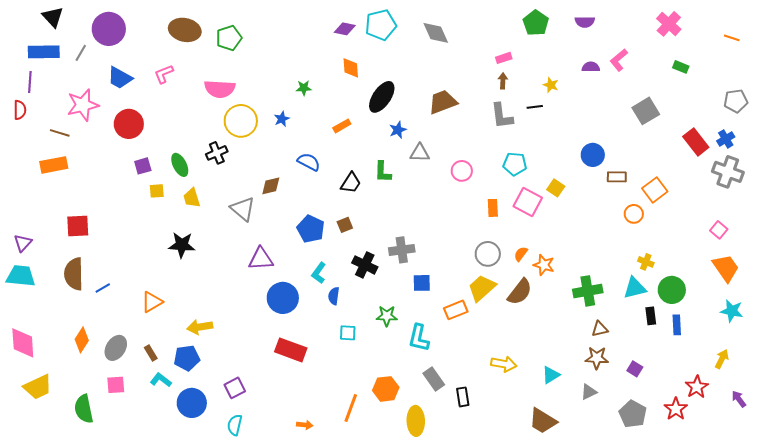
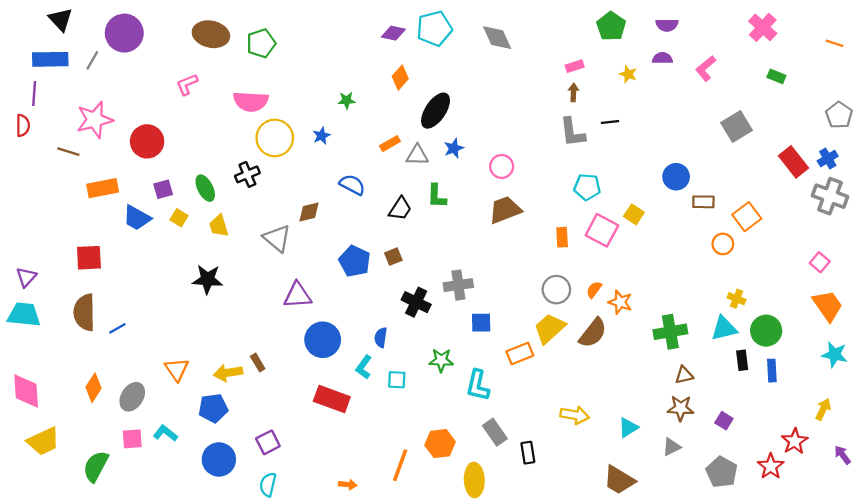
purple semicircle: (591, 67) -> (662, 58), moved
orange diamond: (351, 68) -> (400, 78), turned 45
blue trapezoid: (120, 78) -> (137, 218), moved
yellow star: (551, 85) -> (628, 74), moved
gray pentagon: (736, 101) -> (839, 115), turned -30
brown trapezoid: (443, 102) -> (505, 210), moved
gray triangle: (420, 153) -> (417, 155), moved
orange rectangle: (54, 165) -> (103, 188), moved
pink circle: (462, 171) -> (502, 166), moved
yellow square: (157, 191) -> (179, 218), turned 35
cyan L-shape: (319, 273) -> (364, 367), moved
orange triangle: (152, 302) -> (177, 369), moved, turned -35
brown rectangle: (151, 353) -> (258, 363), moved
cyan L-shape: (161, 380) -> (165, 433), moved
green semicircle: (84, 409) -> (96, 466), turned 40

